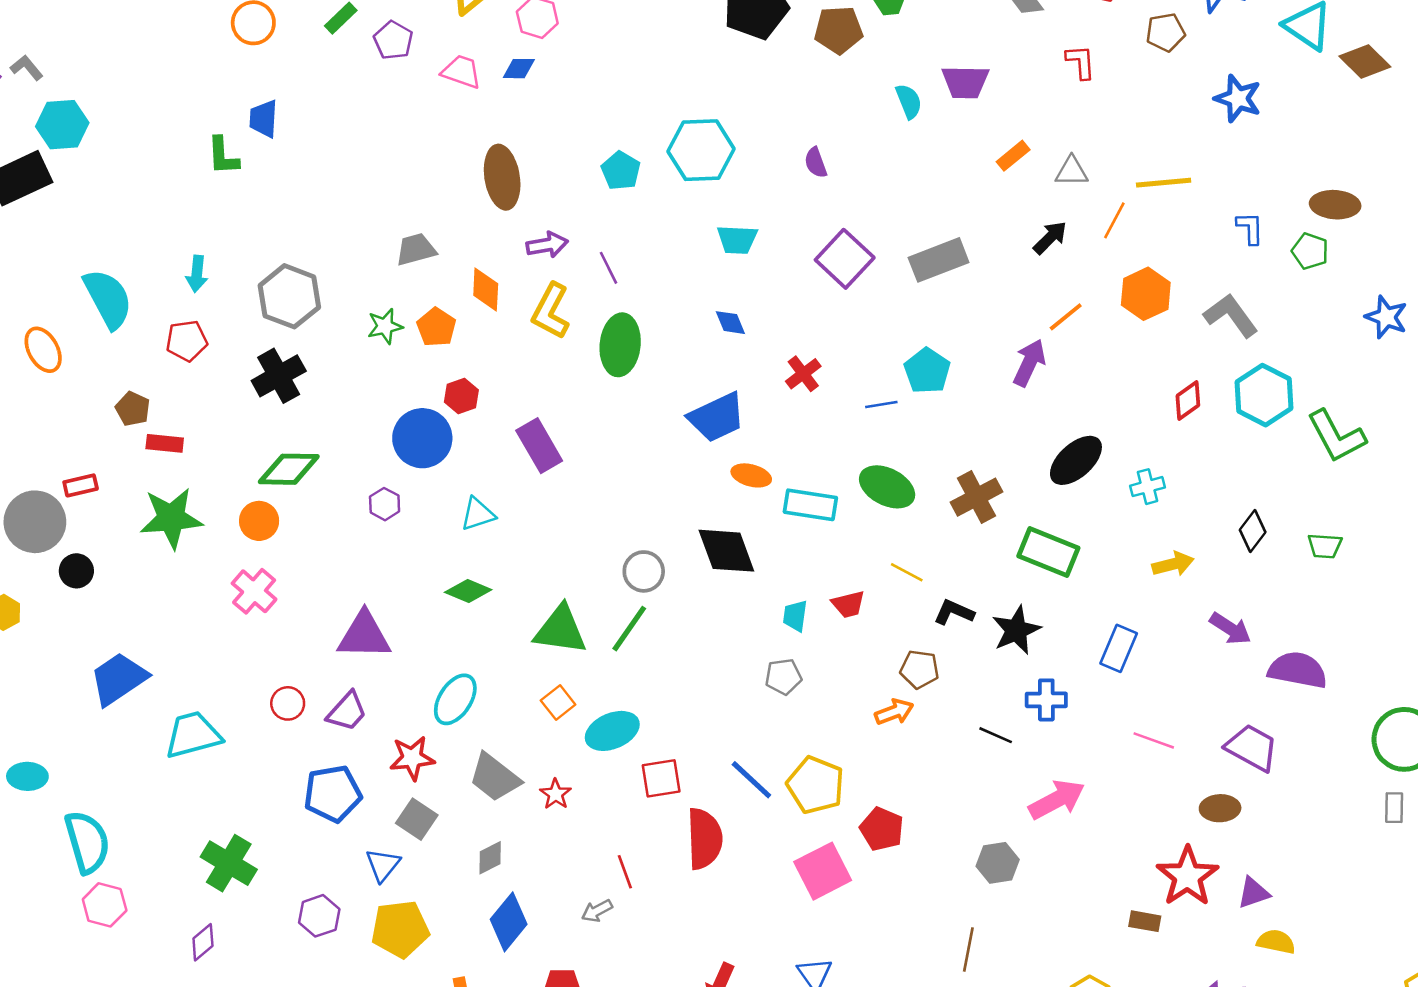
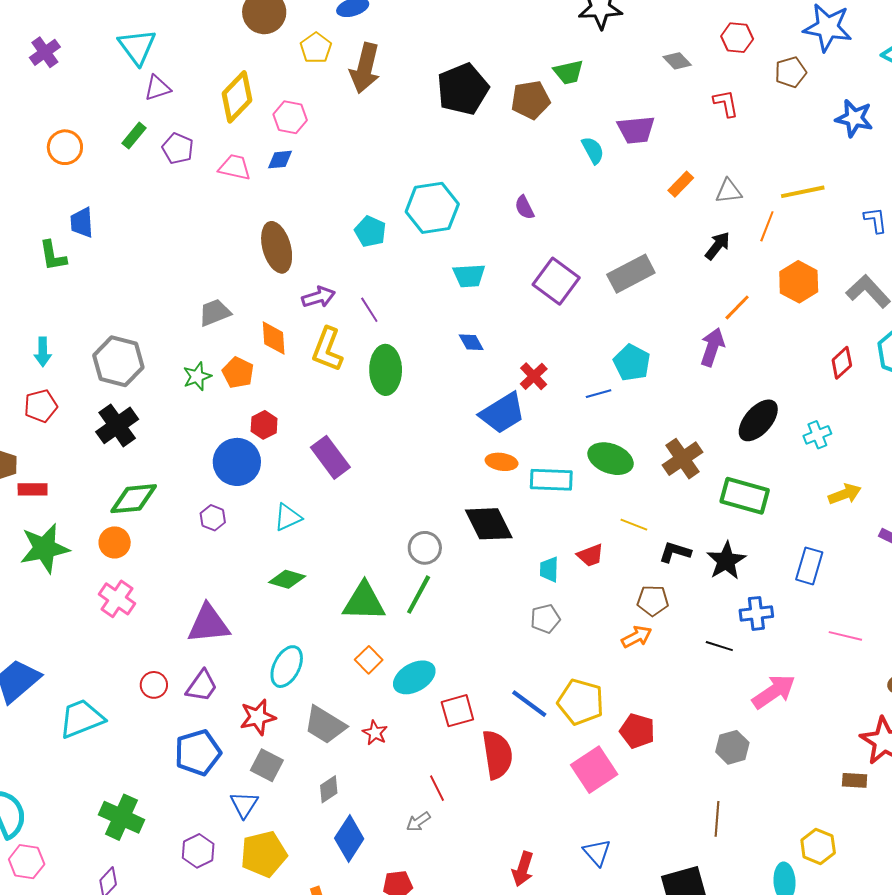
blue trapezoid: (717, 417) -> (502, 413), moved

